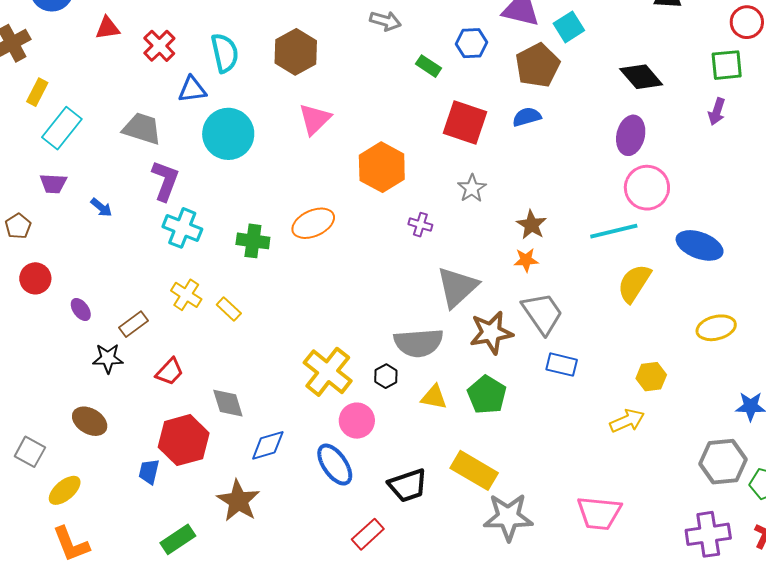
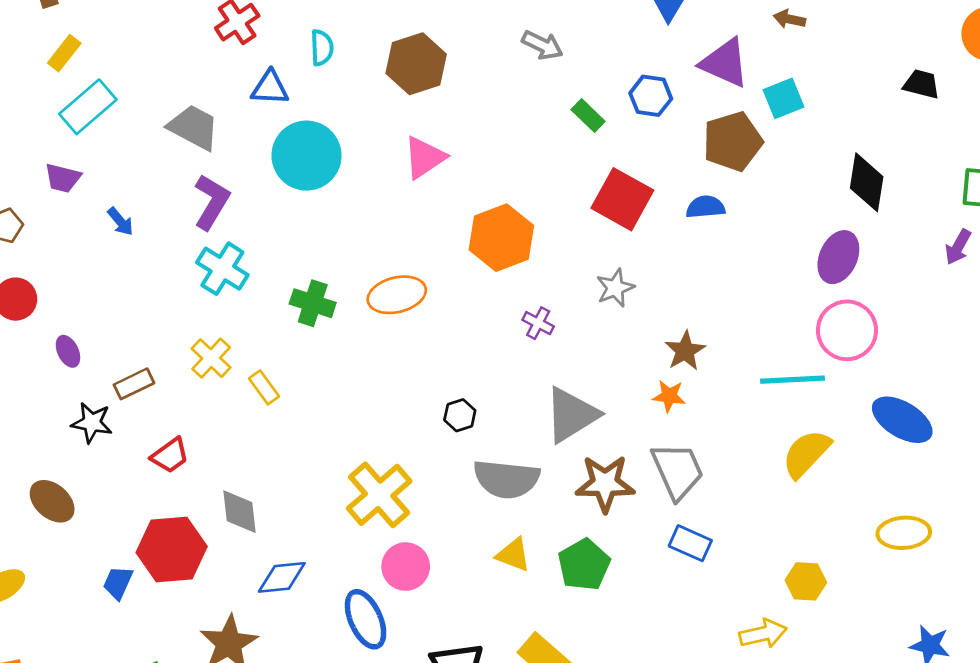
cyan semicircle: (225, 53) -> (322, 48), size x0.7
black diamond: (641, 77) -> (867, 182), turned 39
black hexagon: (386, 376) -> (460, 415), moved

